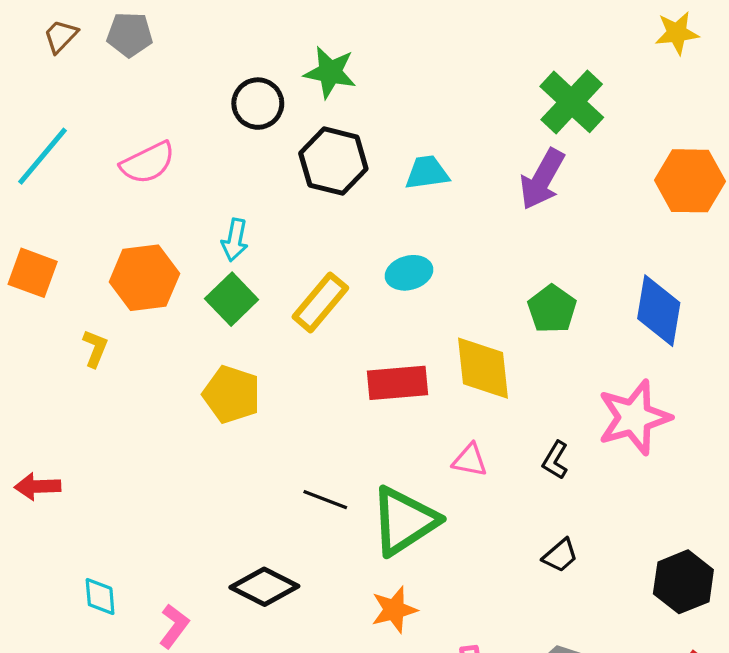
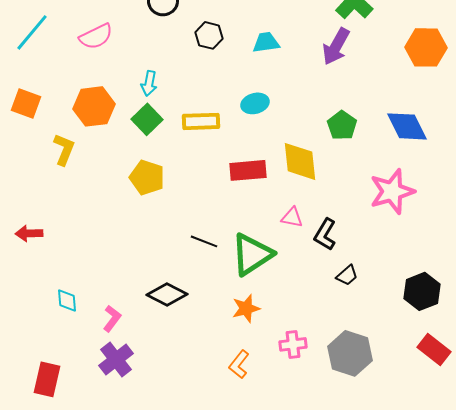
black hexagon: (333, 161) -> (209, 35), size x0.7
yellow rectangle: (320, 302) -> (201, 121), turned 48
blue diamond: (659, 311) -> (407, 126), turned -36
yellow L-shape: (95, 348) -> (64, 149), size x1.4
black L-shape: (555, 460) -> (325, 234), moved, size x1.4

